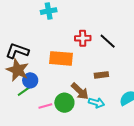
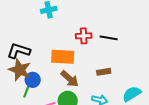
black line: (108, 41) -> (109, 38), turned -30
green line: (24, 91) -> (27, 91), turned -32
brown arrow: (80, 91) -> (70, 79), moved

